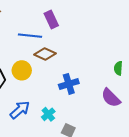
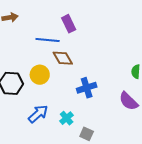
brown diamond: (45, 54) -> (63, 58), turned 35

